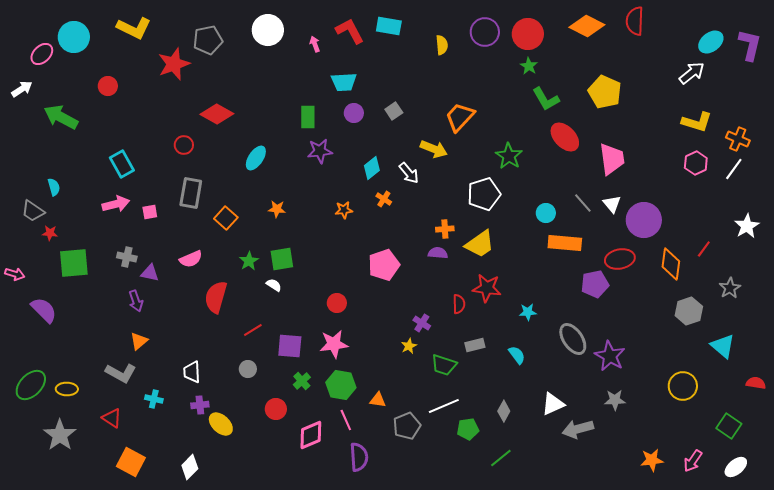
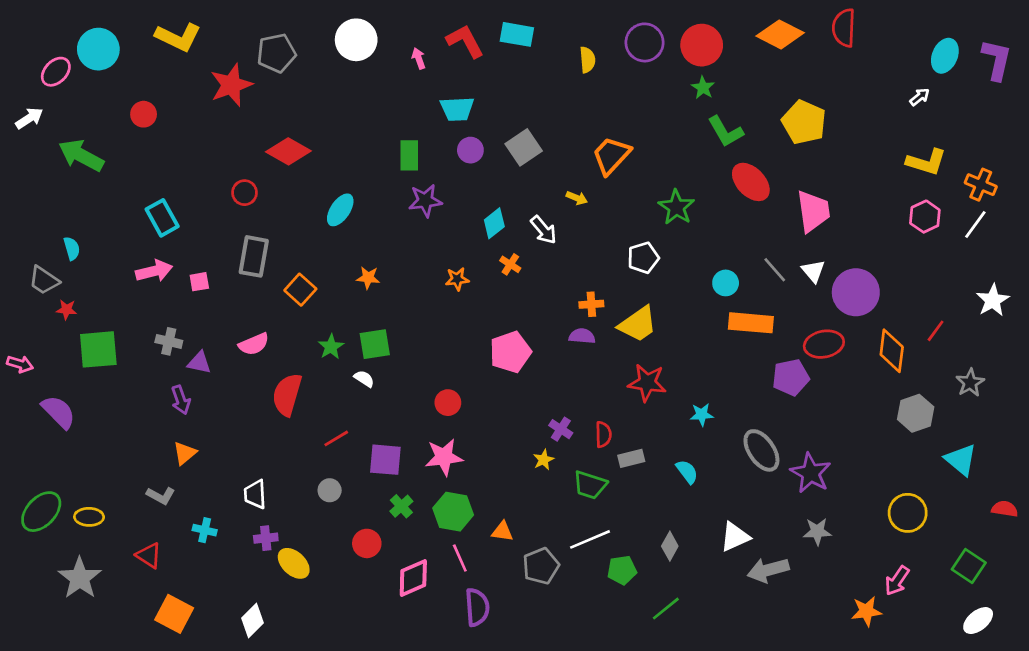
cyan ellipse: (711, 42) -> (945, 56), turned -30
white arrow: (692, 73) -> (920, 97), size x0.6
gray square: (394, 111) -> (524, 147), size x1.5
yellow arrow: (434, 149) -> (577, 198), size x0.6
white pentagon: (484, 194) -> (643, 258), size x0.7
red semicircle: (459, 304) -> (603, 434), moved
gray L-shape: (121, 373) -> (161, 496), size x0.7
pink arrow: (693, 461) -> (897, 581), moved

